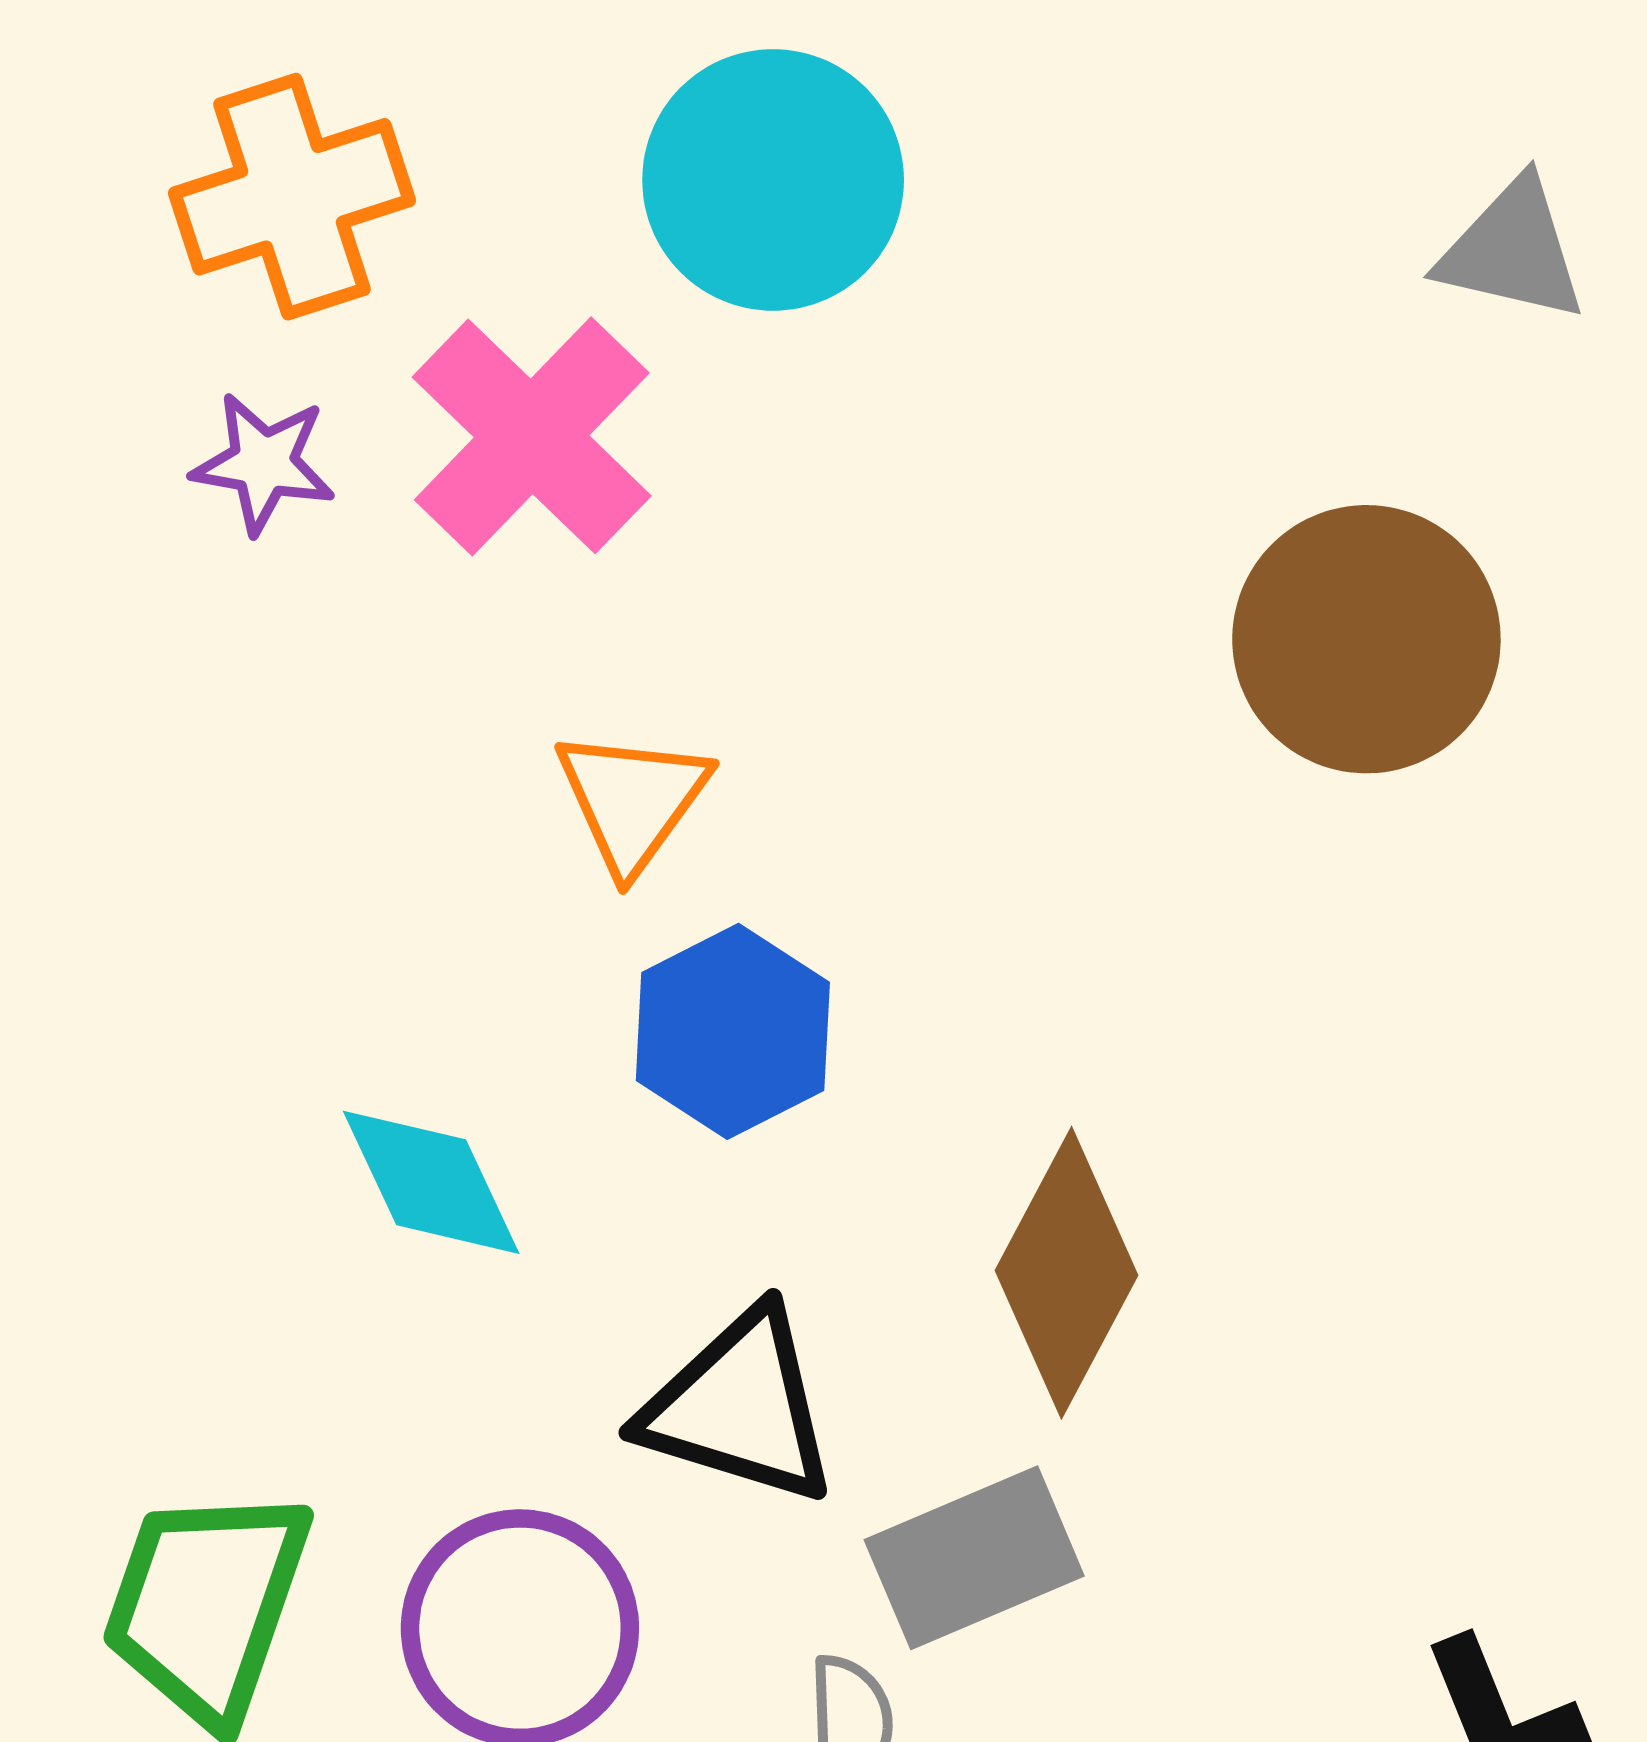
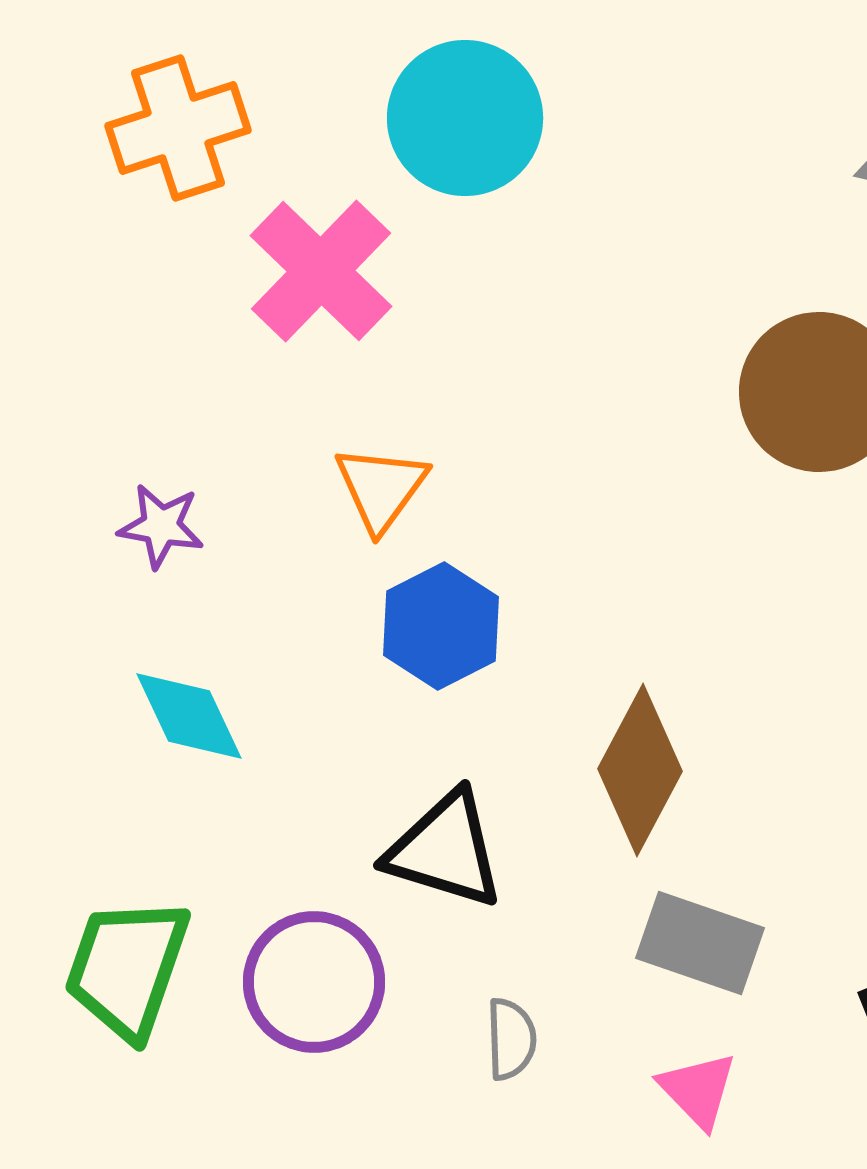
purple star: (264, 463) -> (161, 526), moved
cyan diamond: (431, 1182) -> (189, 716), moved
gray rectangle: (974, 1558) -> (700, 943), moved, turned 42

